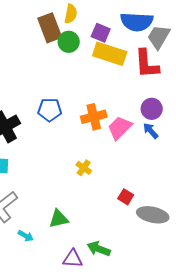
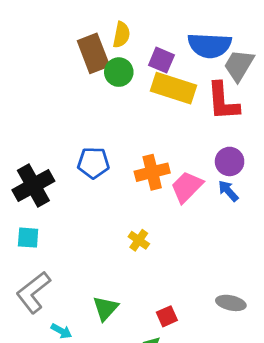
red square: (126, 197) -> (167, 316), moved, turned 35
gray ellipse: (153, 215) -> (231, 303), size x0.7
green triangle: (59, 219) -> (105, 308), turned -35

